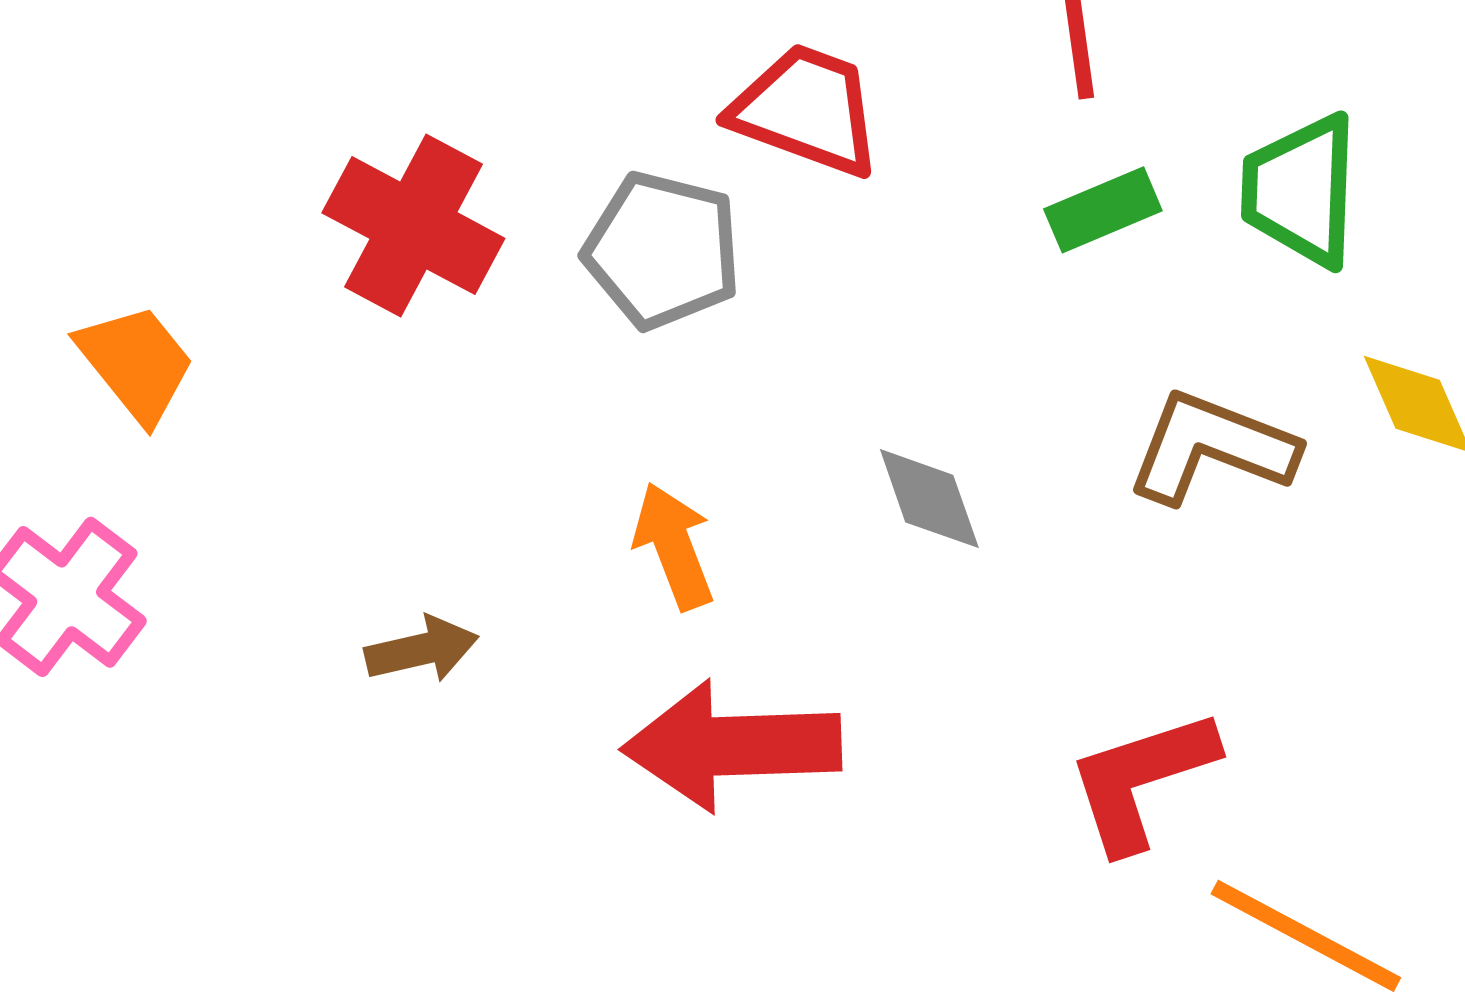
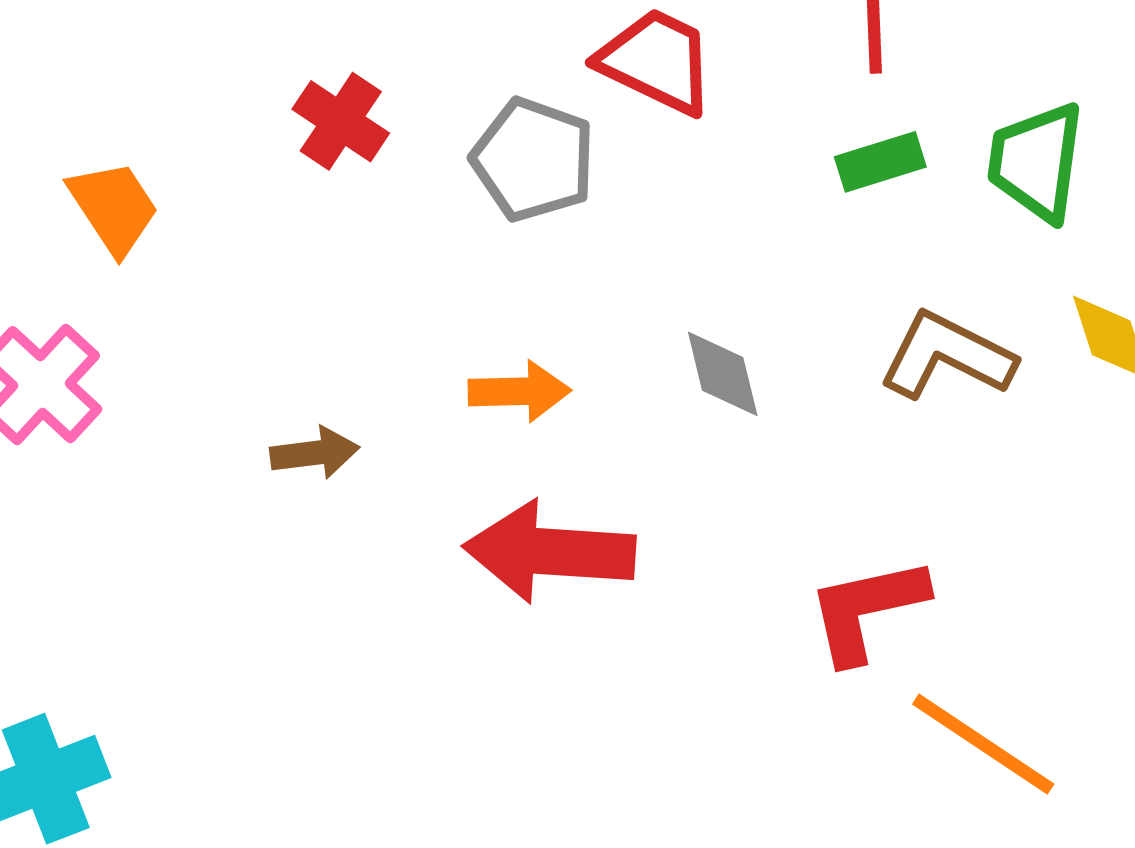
red cross: (413, 226) -> (341, 121), size x0.7
orange arrow: (674, 546) -> (519, 391), turned 104

